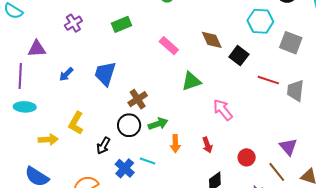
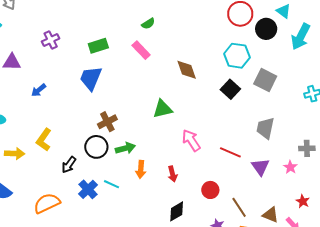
pink rectangle: (169, 46) -> (141, 50), moved
black square: (239, 56) -> (230, 89), moved
blue trapezoid: (105, 74) -> (91, 78), moved
red line: (268, 80) -> (230, 152), moved
purple triangle: (288, 147) -> (260, 167), moved

